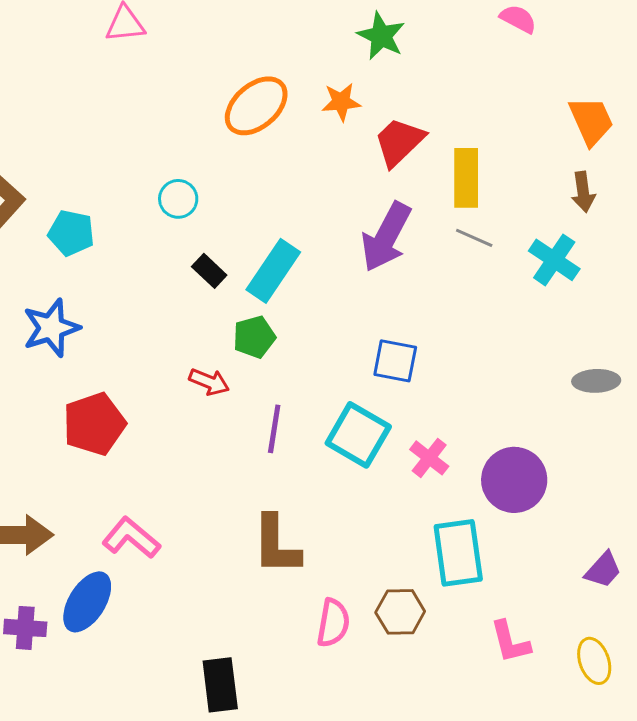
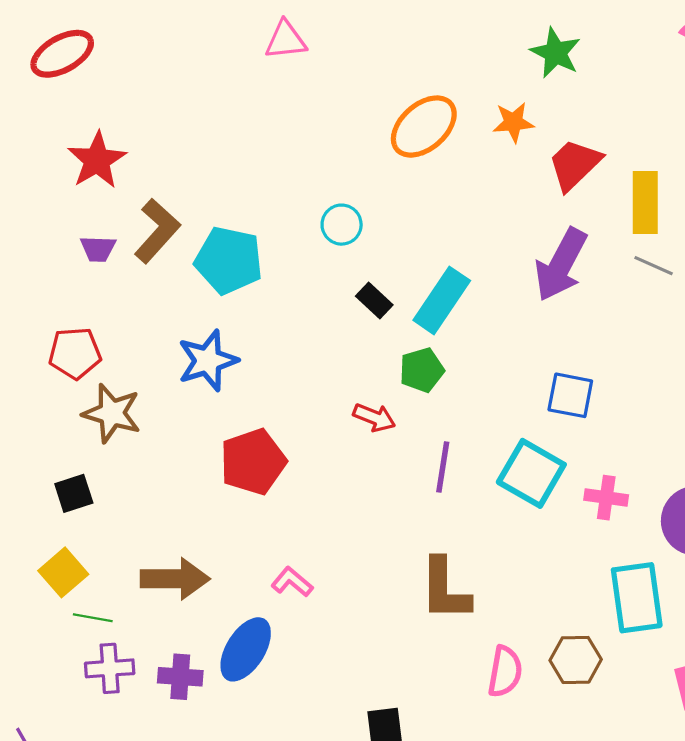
cyan pentagon: (71, 233) -> (229, 260), size x1.4
pink cross: (429, 458) -> (606, 498), turned -30
pink L-shape: (131, 538) -> (292, 582), size x0.7

